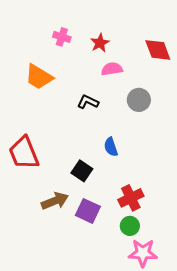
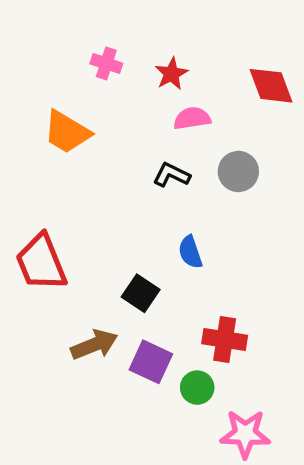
black L-shape: (88, 102) -> (171, 175), moved
red cross: (131, 198) -> (225, 340), turned 35
green circle: (130, 226) -> (197, 388), moved

